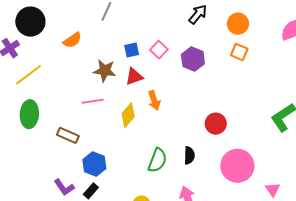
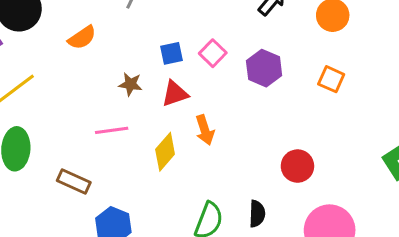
orange square: (239, 52) -> (331, 79), moved
brown star: (105, 71) -> (130, 84), size x0.7

